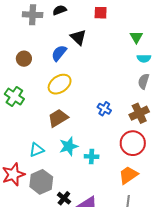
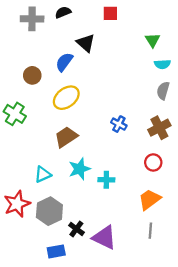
brown circle: (24, 59) -> (32, 75), moved
red circle: (133, 143) -> (153, 162), size x0.6

